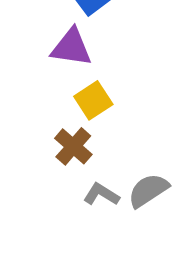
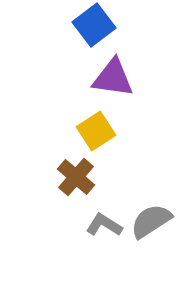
purple triangle: (71, 47) -> (113, 78), moved

